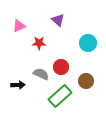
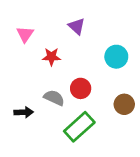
pink triangle: (19, 26) -> (25, 34), turned -32
brown circle: (86, 81) -> (124, 104), moved

